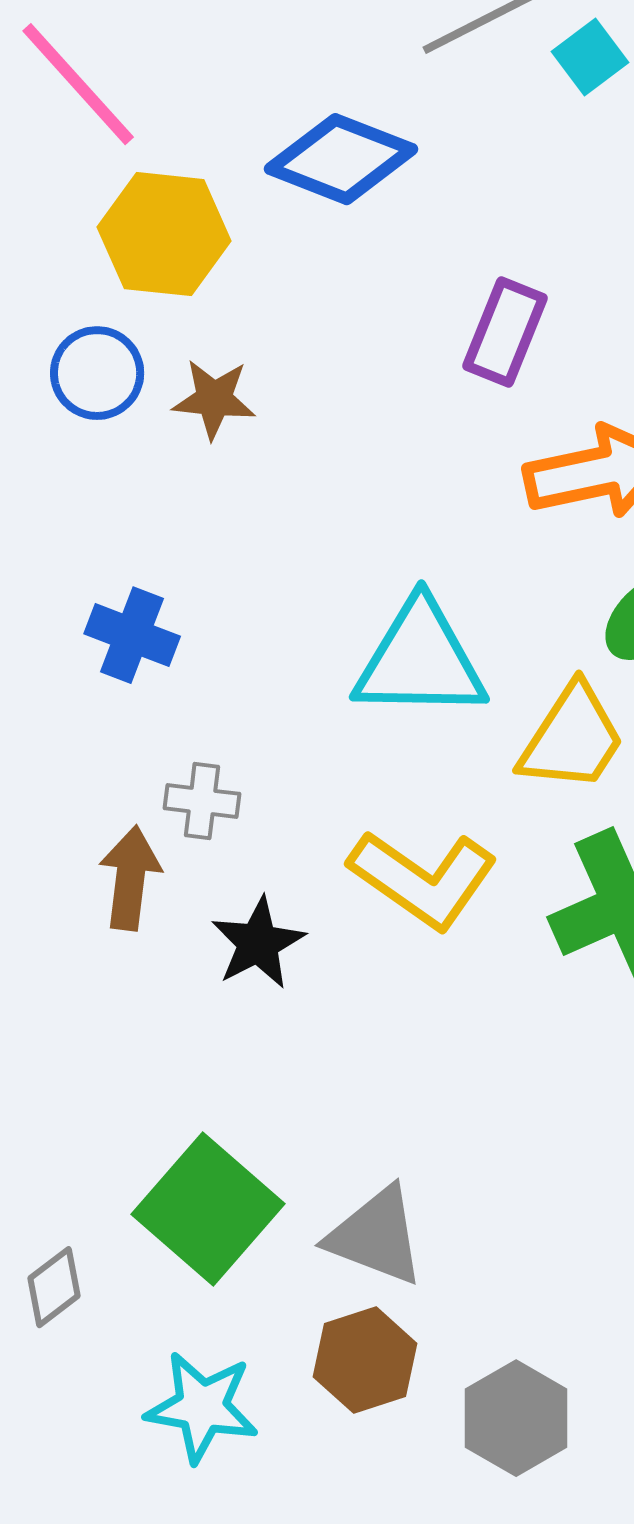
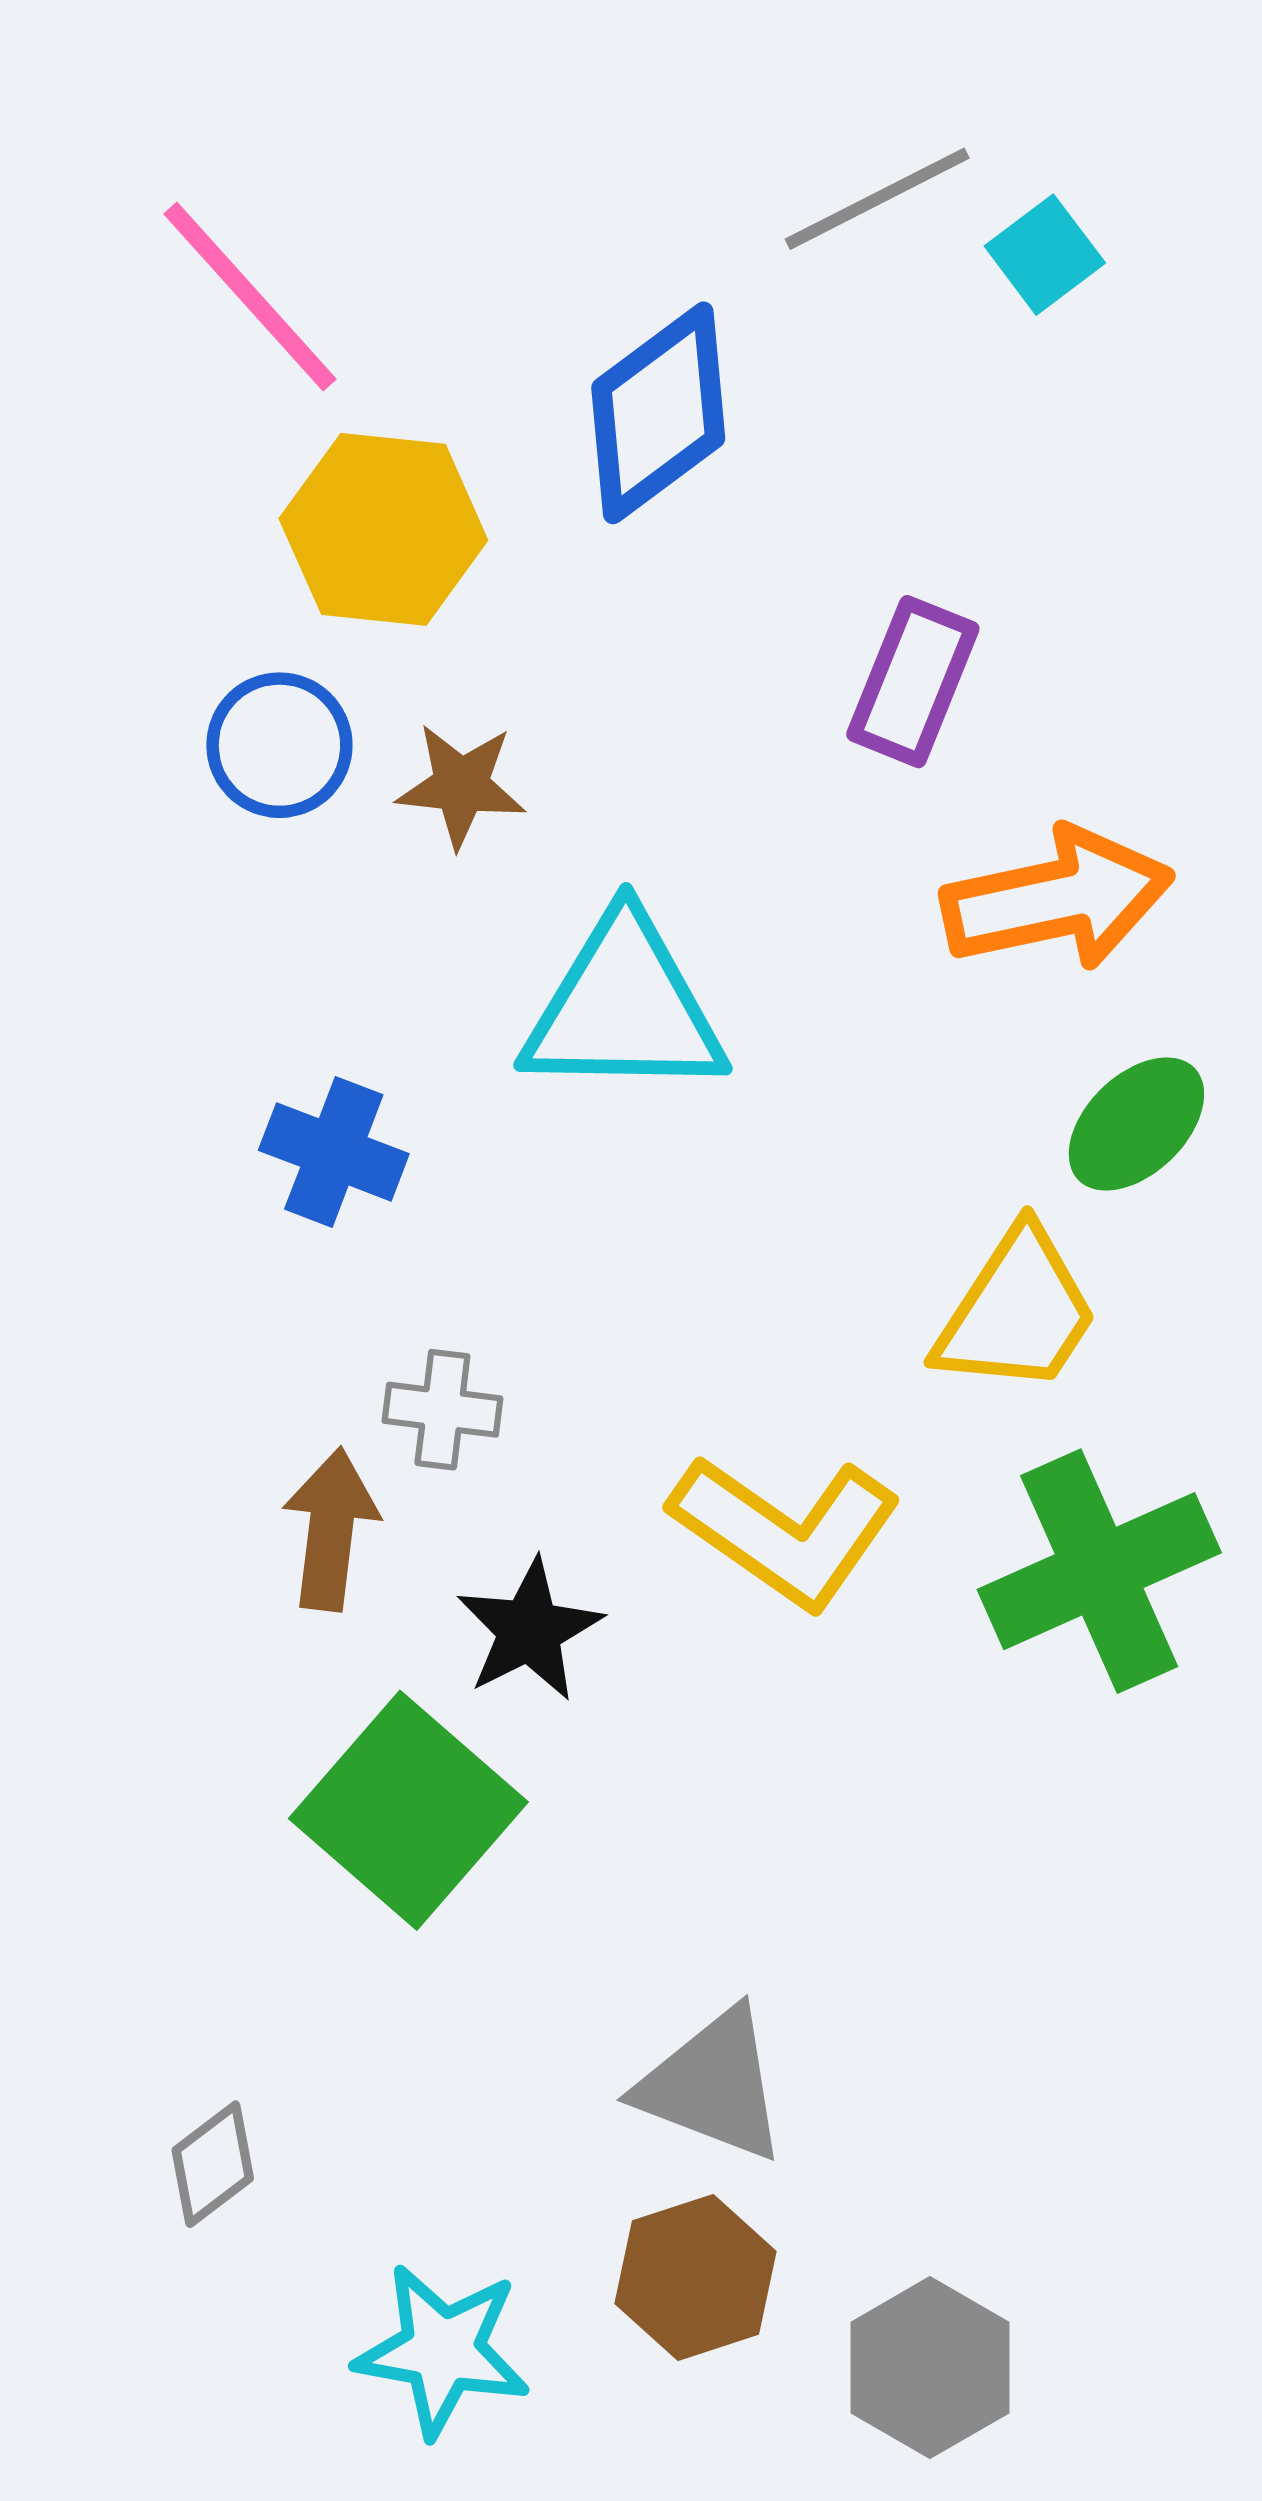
blue diamond: (341, 159) -> (658, 413), turned -58
cyan triangle: (420, 660) -> (624, 1008), moved
green square: (208, 1209) -> (408, 1810), moved

